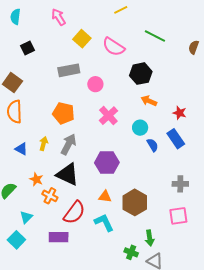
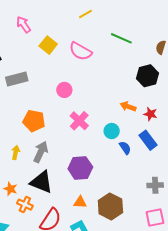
gray rectangle: (69, 70) -> (17, 79), moved
black hexagon: (141, 74) -> (147, 76), moved
orange arrow: (149, 101) -> (128, 106), moved

